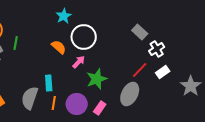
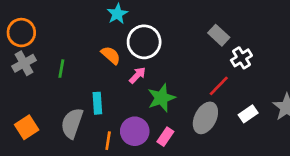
green line: (16, 43) -> (61, 69), moved
white rectangle: (163, 72) -> (248, 114), moved
orange line: (54, 103) -> (108, 141), moved

